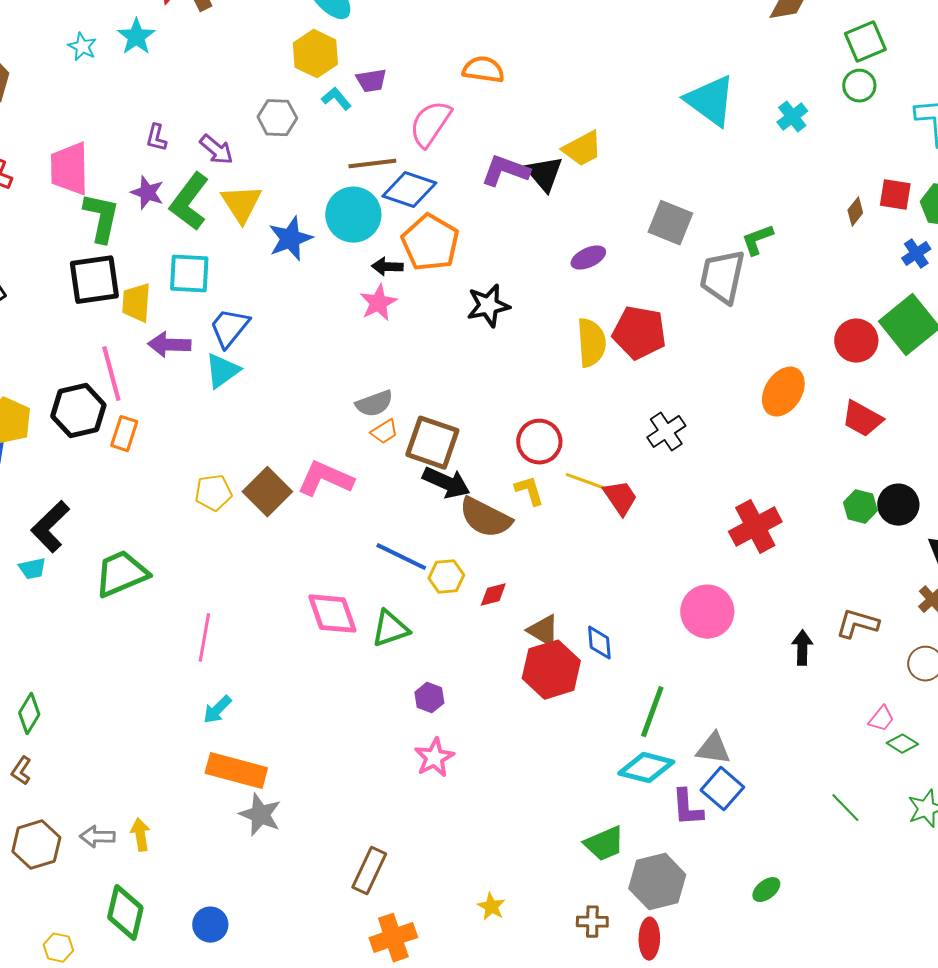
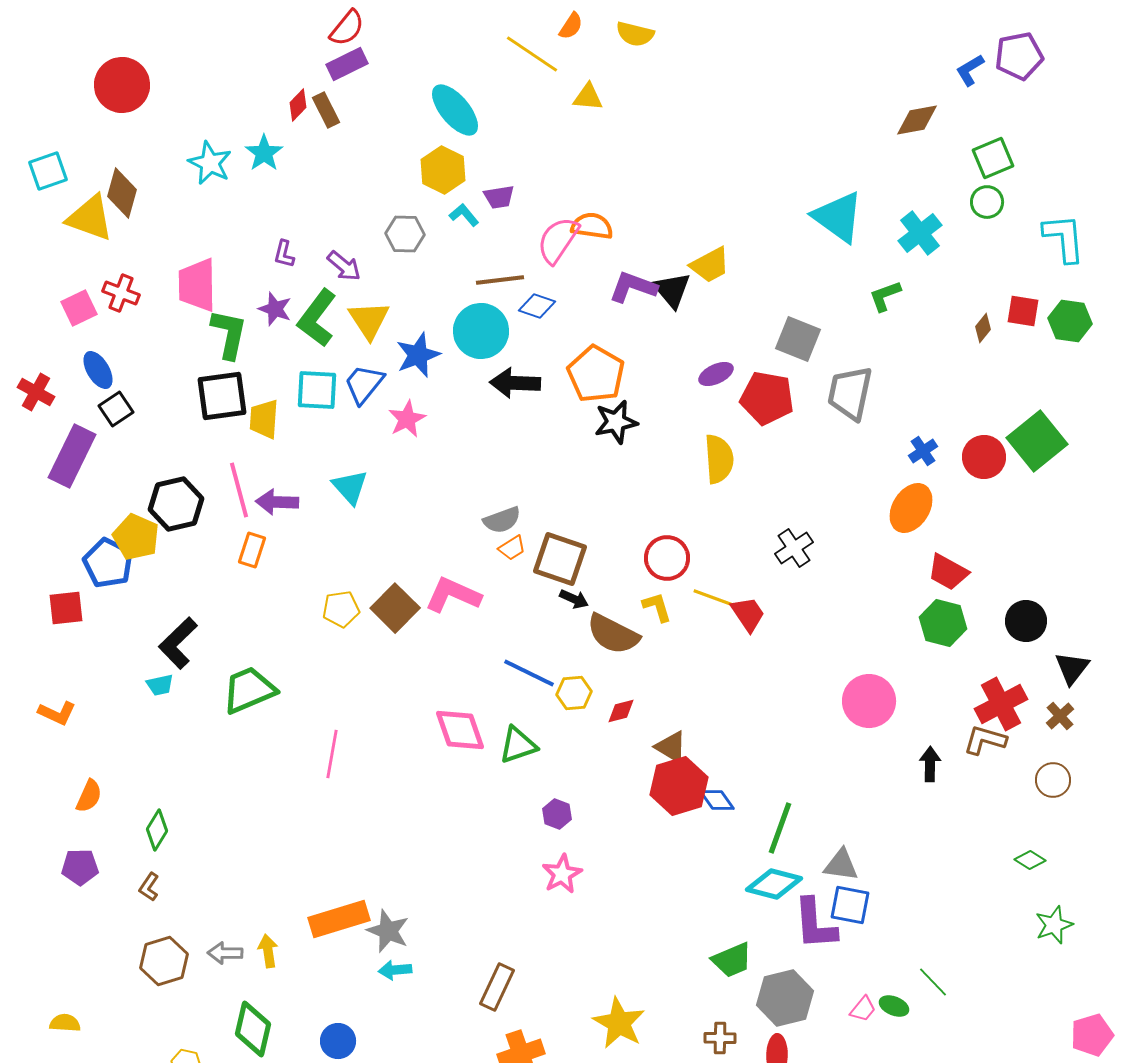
cyan star: (82, 47) -> (210, 163), size x1.5
orange semicircle: (483, 70) -> (592, 226), moved
cyan cross: (792, 117) -> (920, 233), size x1.4
blue diamond: (409, 190) -> (537, 306), size x0.7
green L-shape: (757, 240) -> (885, 296), moved
orange pentagon: (430, 243) -> (596, 374), moved
blue cross: (916, 254) -> (923, 451), moved
black arrow: (387, 267) -> (515, 383), size x1.6
pink star: (378, 303) -> (407, 419), moved
blue trapezoid: (229, 328) -> (364, 384), moved
red pentagon: (639, 333) -> (767, 398), moved
purple arrow: (169, 345) -> (277, 502), moved
cyan triangle: (222, 371) -> (350, 487), turned -36
black hexagon: (78, 411) -> (176, 504), moved
red trapezoid: (862, 419) -> (948, 572), moved
black arrow: (446, 483) -> (574, 599), size x0.6
green hexagon: (860, 507) -> (943, 623), moved, size x1.4
red cross: (755, 527) -> (1001, 704), moved
pink circle: (707, 612) -> (869, 701), moved
blue diamond: (599, 643) -> (717, 800), moved, turned -30
cyan arrow: (217, 710) -> (395, 970), moved, turned 40
pink trapezoid: (881, 719) -> (863, 1009), moved
orange rectangle: (236, 771) -> (339, 919), moved, turned -32
blue square: (722, 789) -> (850, 905), turned -30
purple L-shape: (687, 808) -> (815, 924), size x1.4
green line: (845, 808) -> (933, 982), moved
green ellipse: (766, 890) -> (894, 1006), turned 60
yellow star: (491, 907) -> (619, 1023), size x1.8

